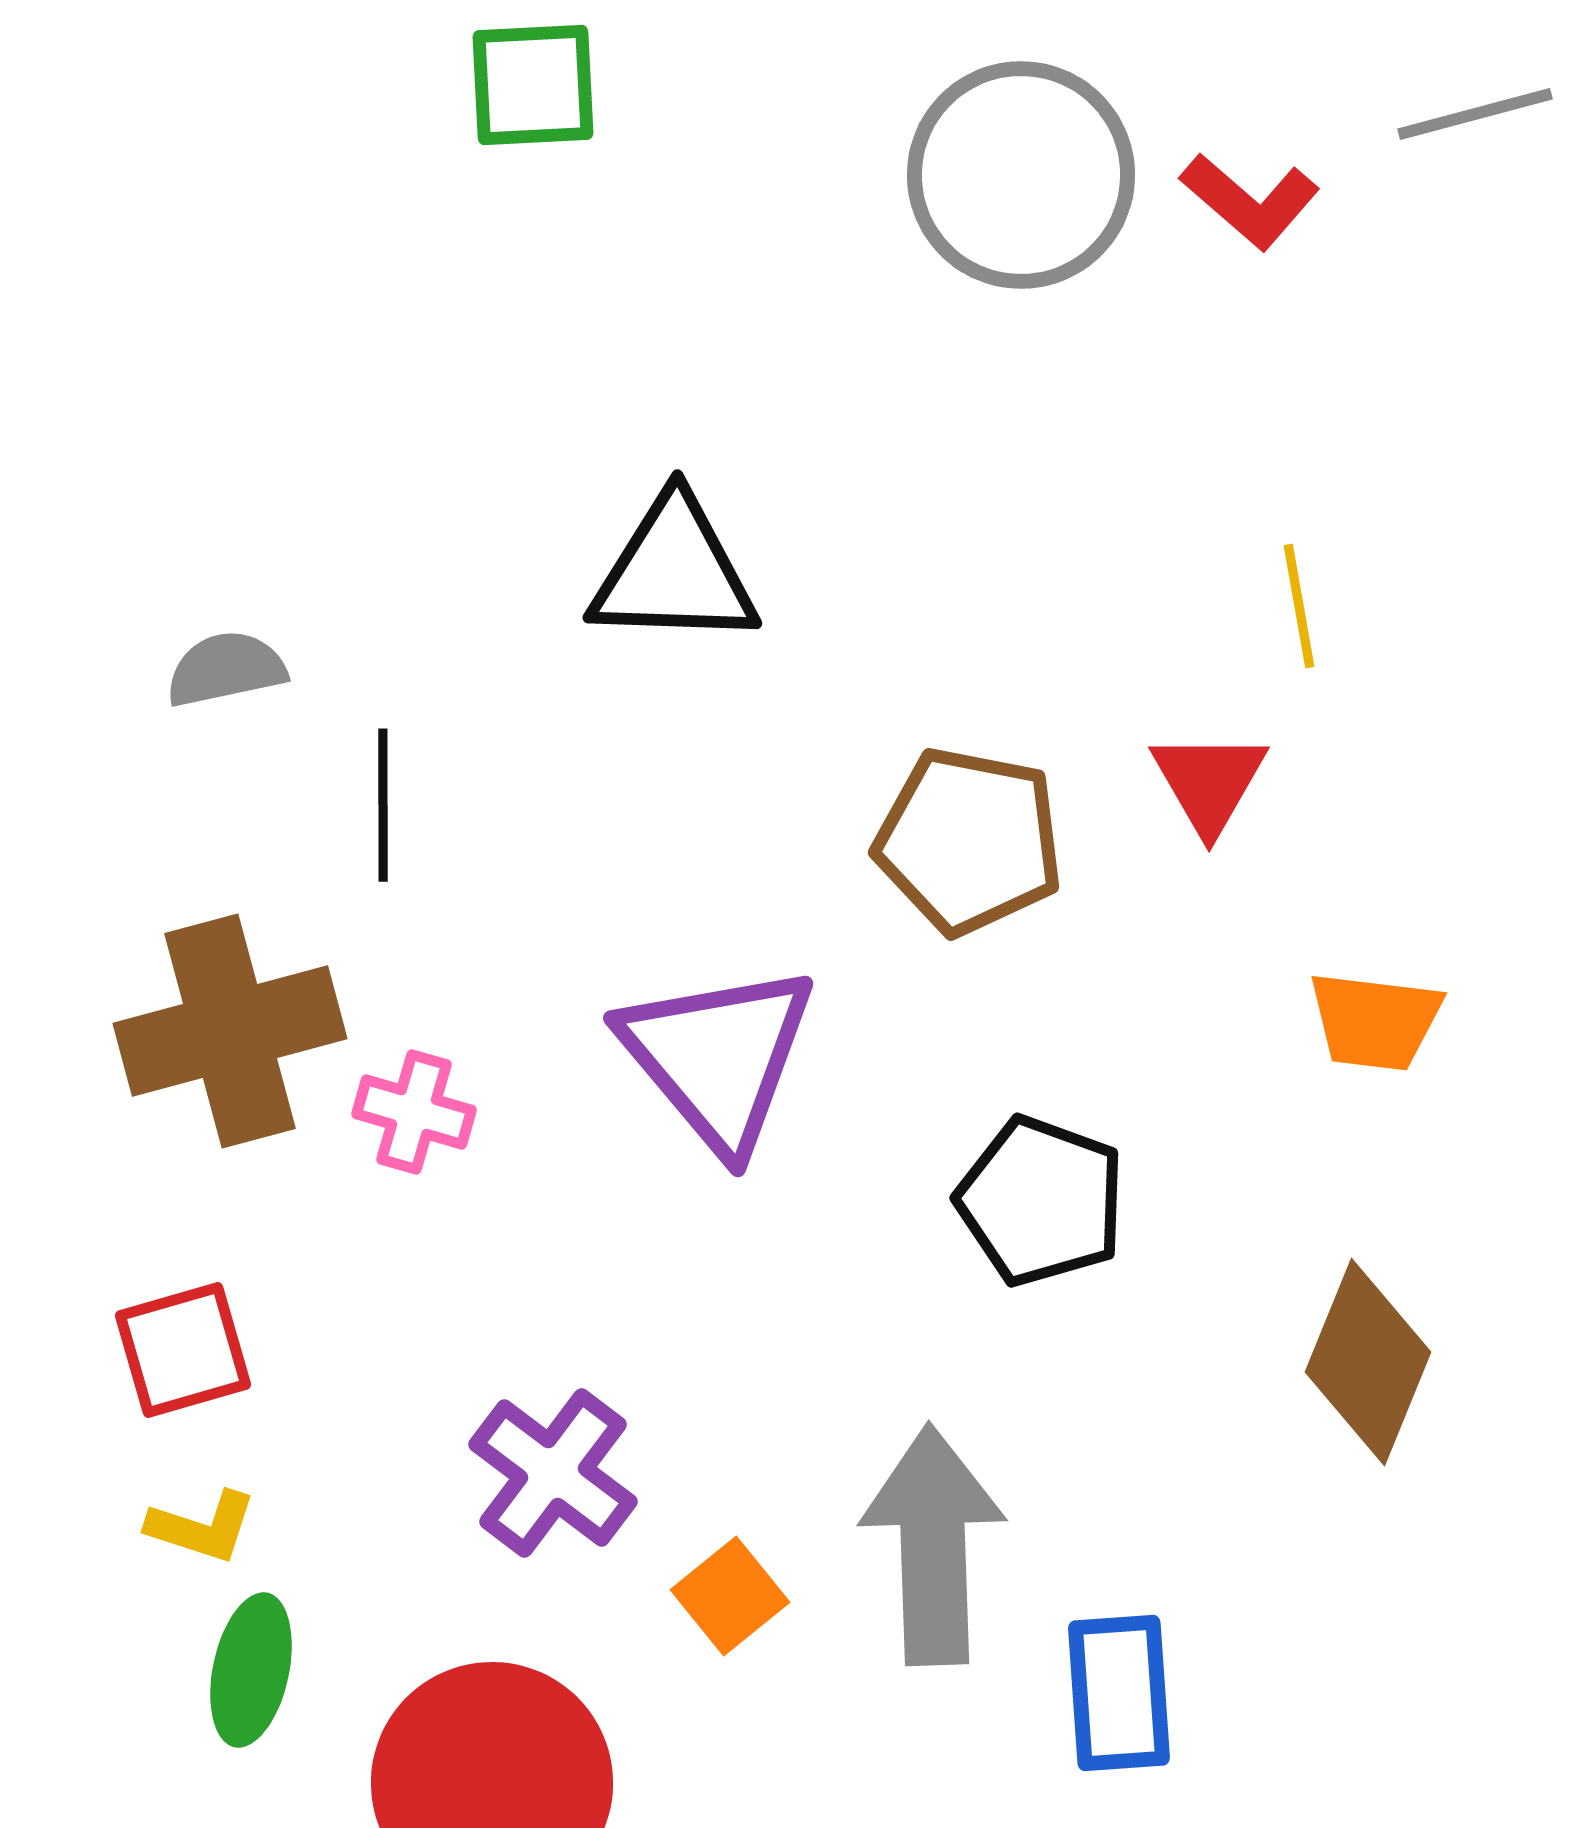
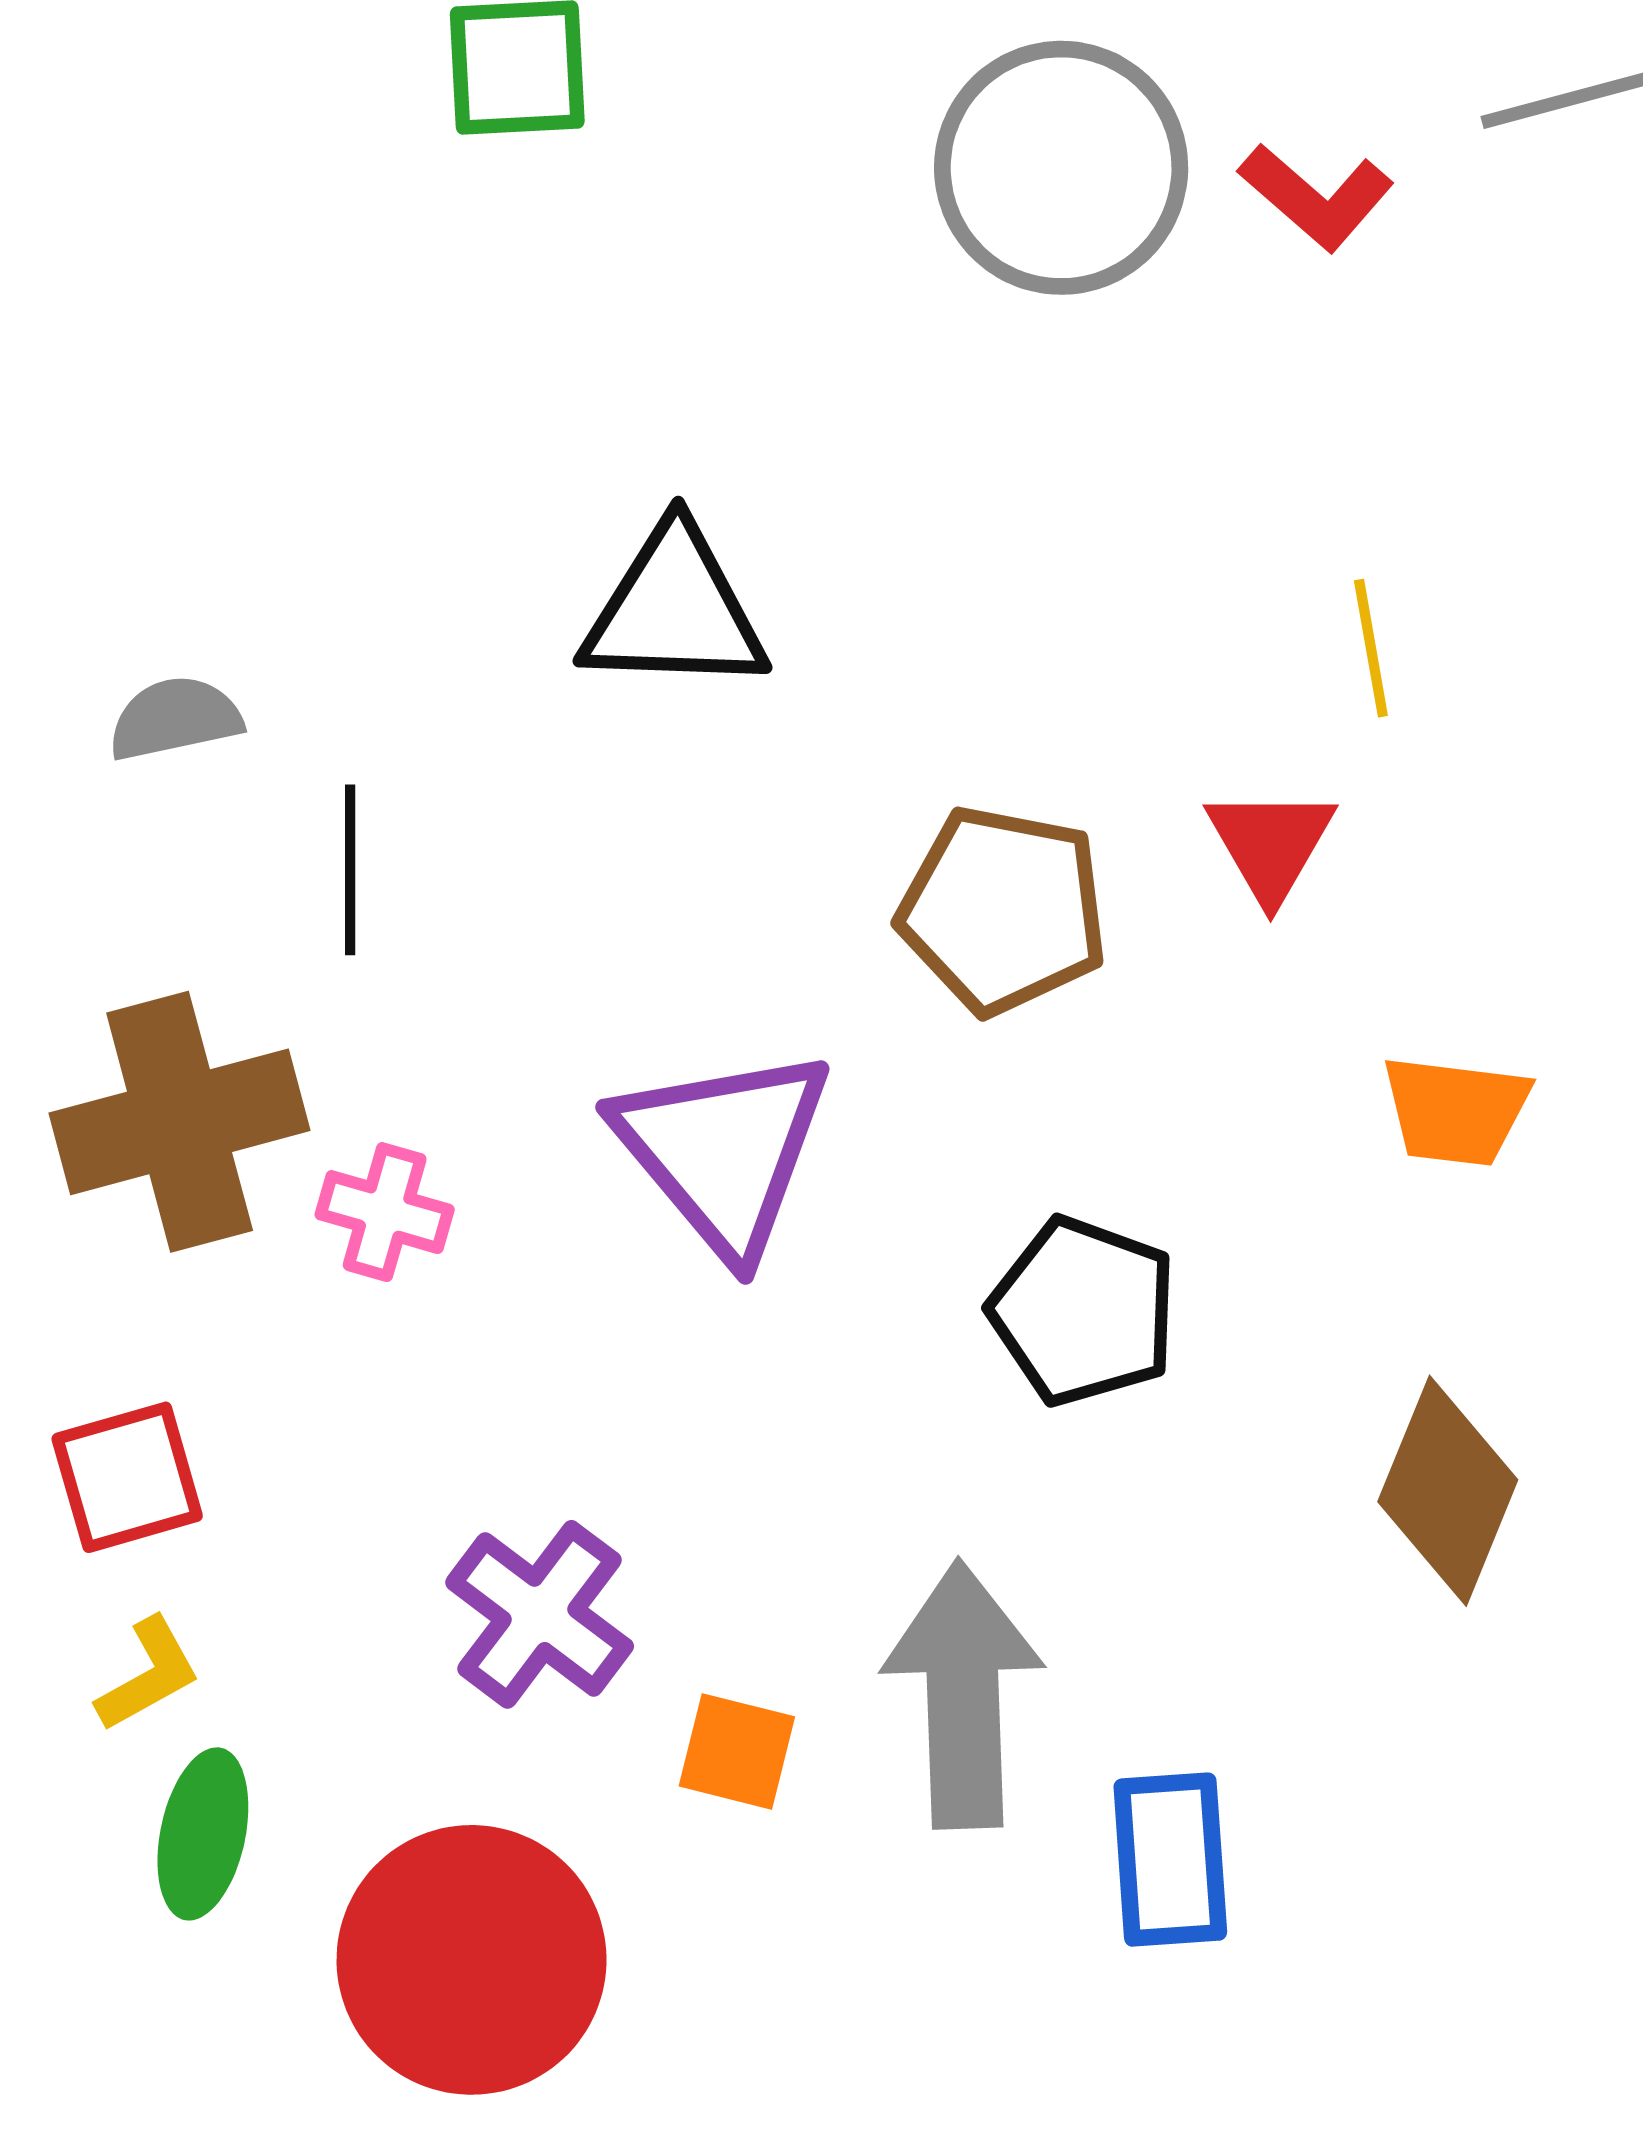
yellow L-shape: (202, 1527) -> (148, 1675), turned -47
orange square: (730, 1596) -> (737, 1751), turned -37

